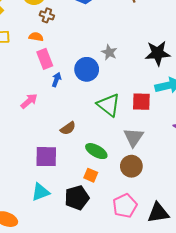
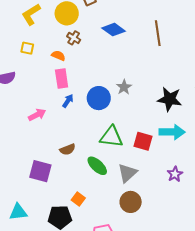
green triangle: (109, 105) -> (111, 137), turned -45
green ellipse: (96, 151) -> (97, 166), moved
brown circle: (131, 166) -> (131, 202), moved
cyan triangle: (40, 192) -> (18, 212), moved

